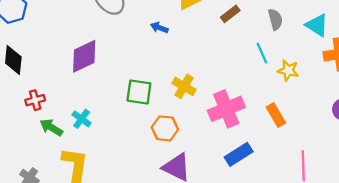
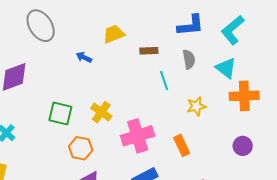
brown rectangle: (230, 14) -> (149, 51), turned 30
cyan line: (262, 53) -> (164, 81), moved
yellow star: (288, 70) -> (196, 106), turned -30

